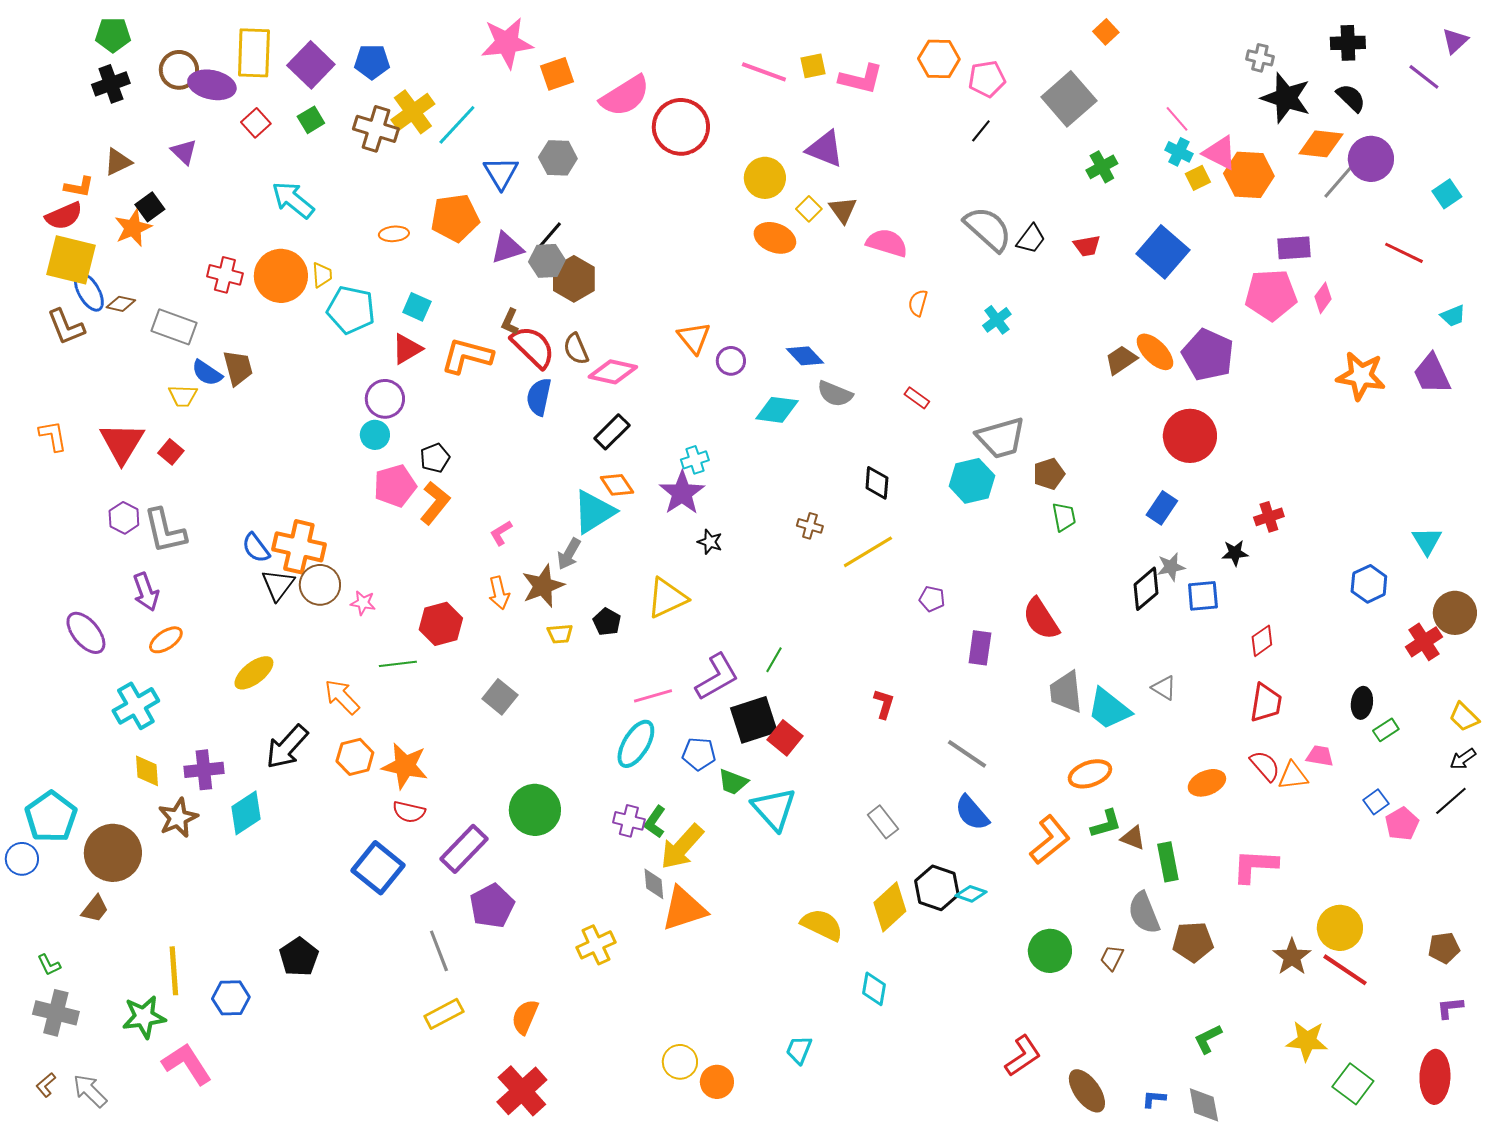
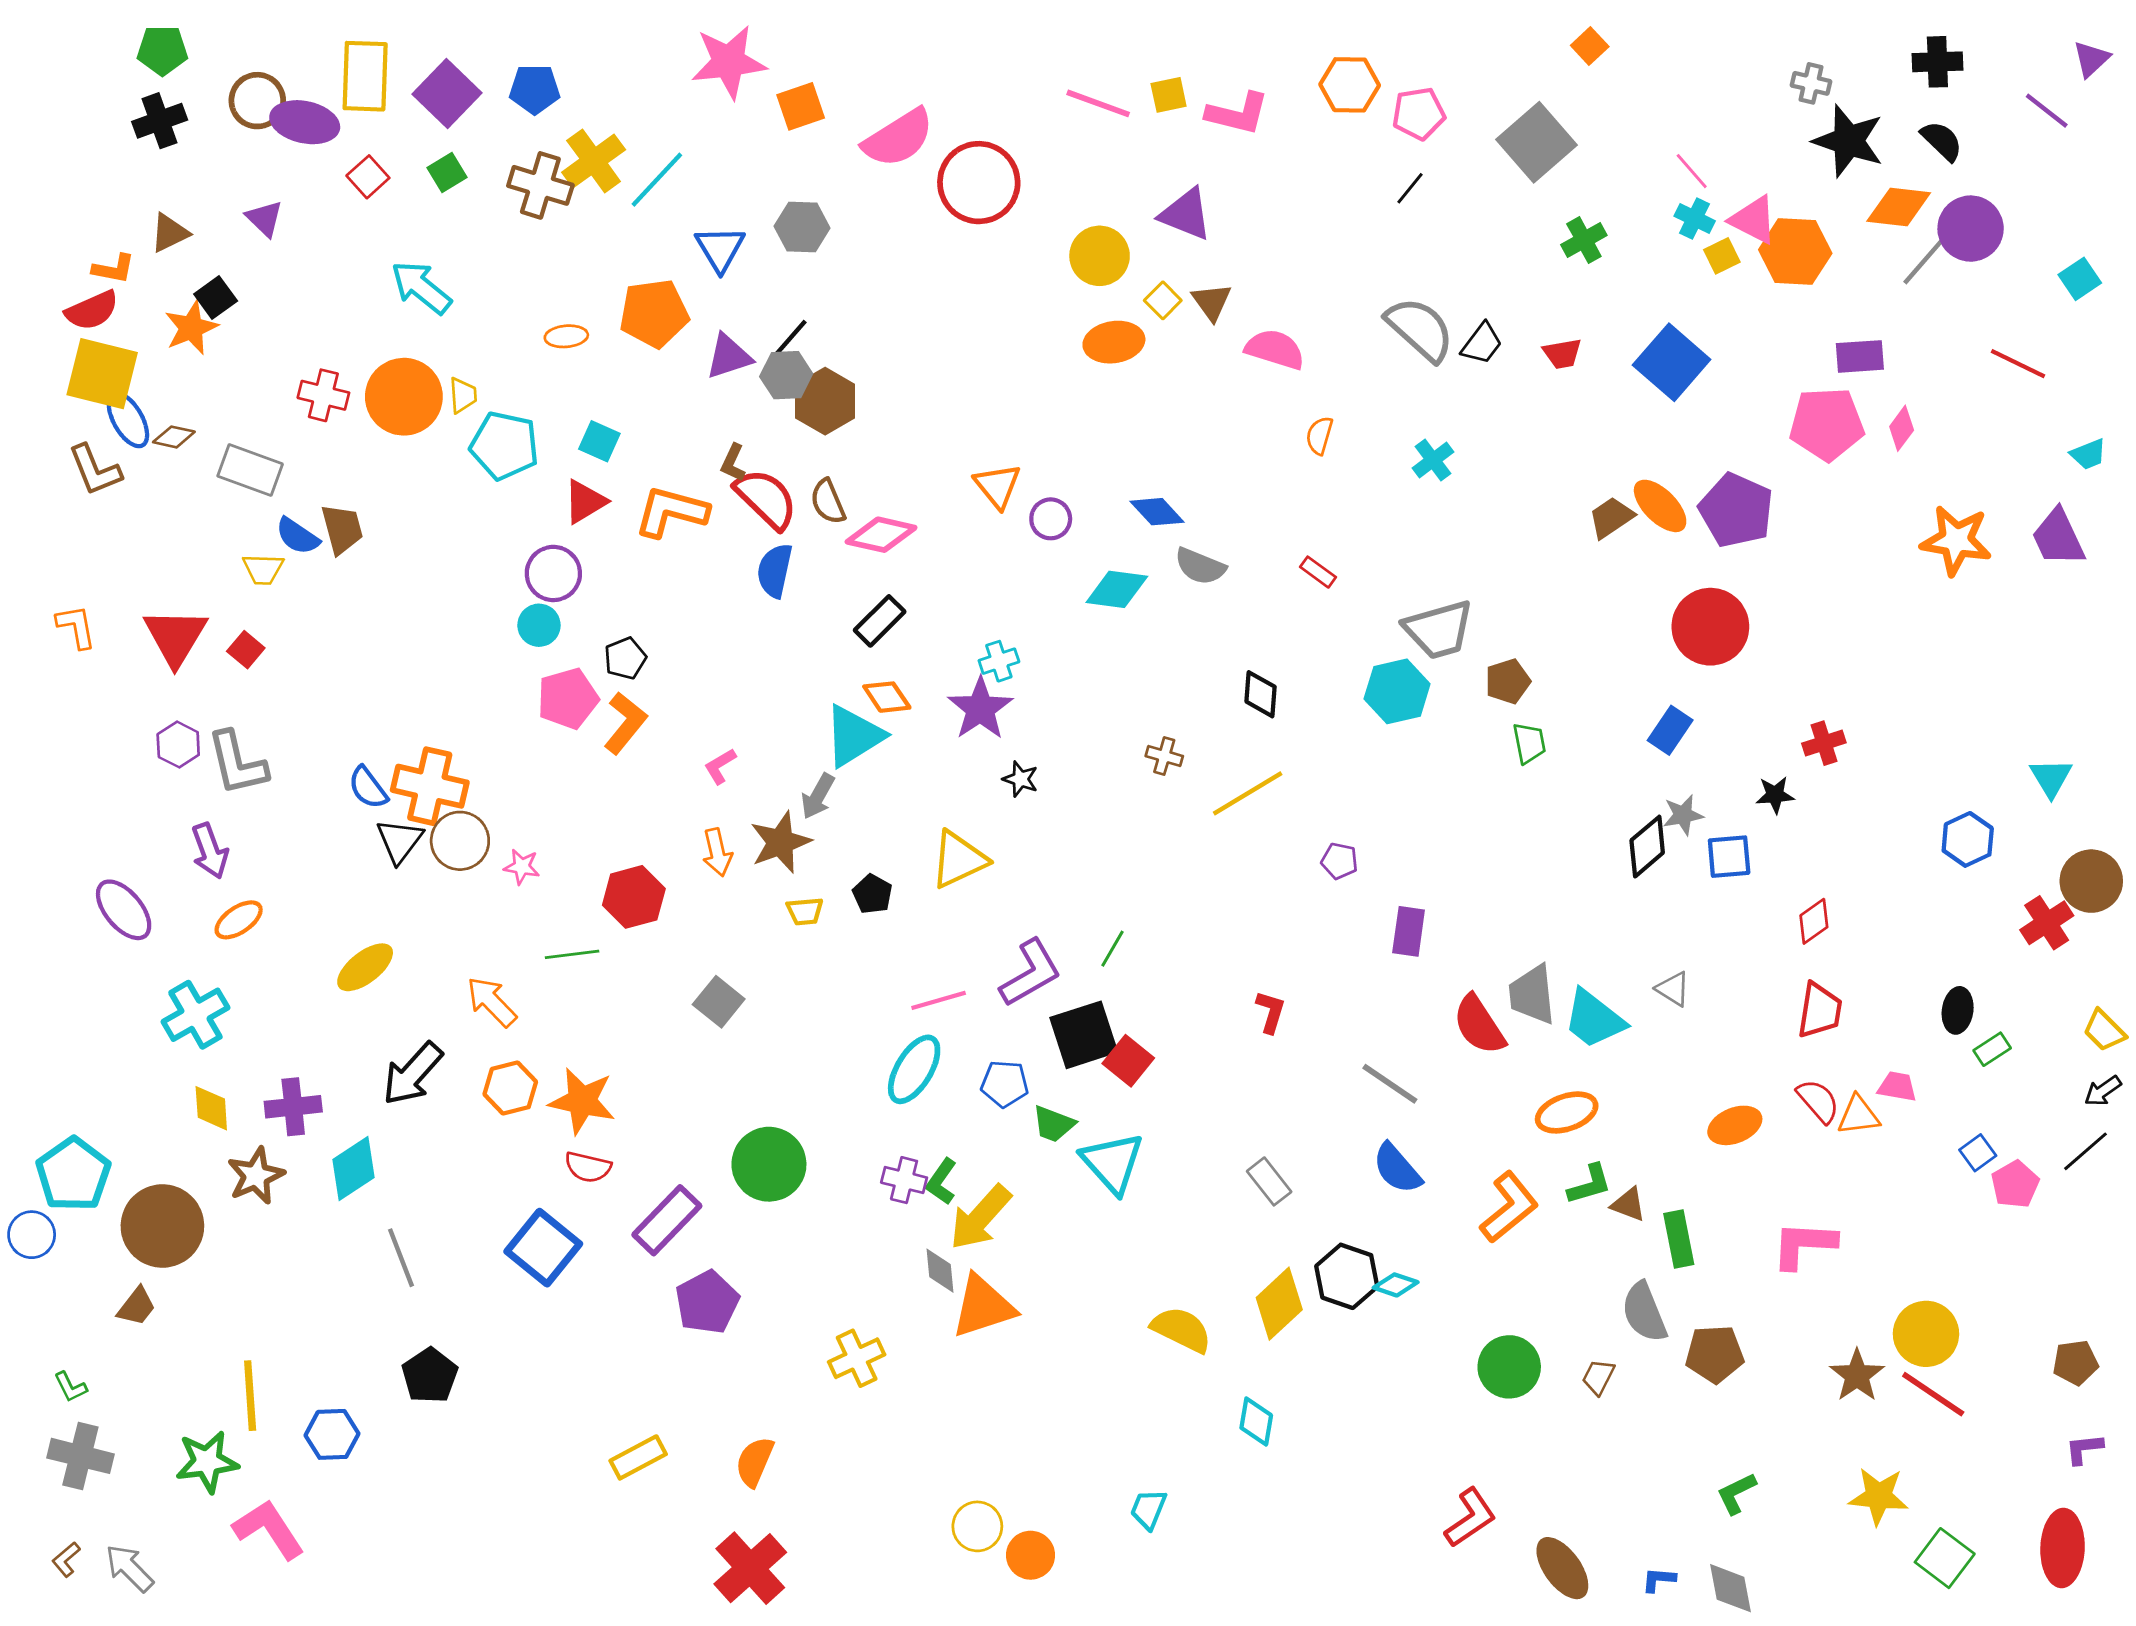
orange ellipse: (775, 238) -> (1114, 342), turned -30
red semicircle: (1041, 619) -> (1479, 1025), moved
gray line: (439, 951) -> (401, 1258), moved

